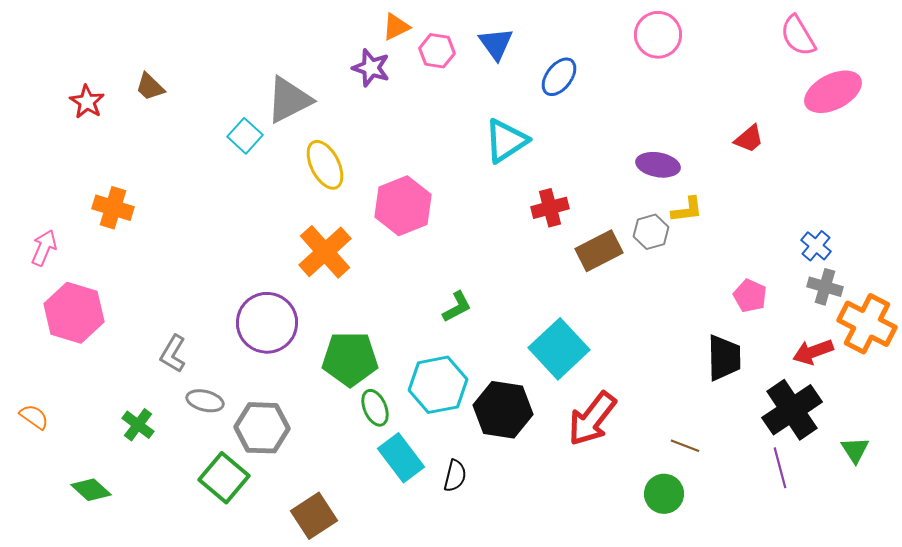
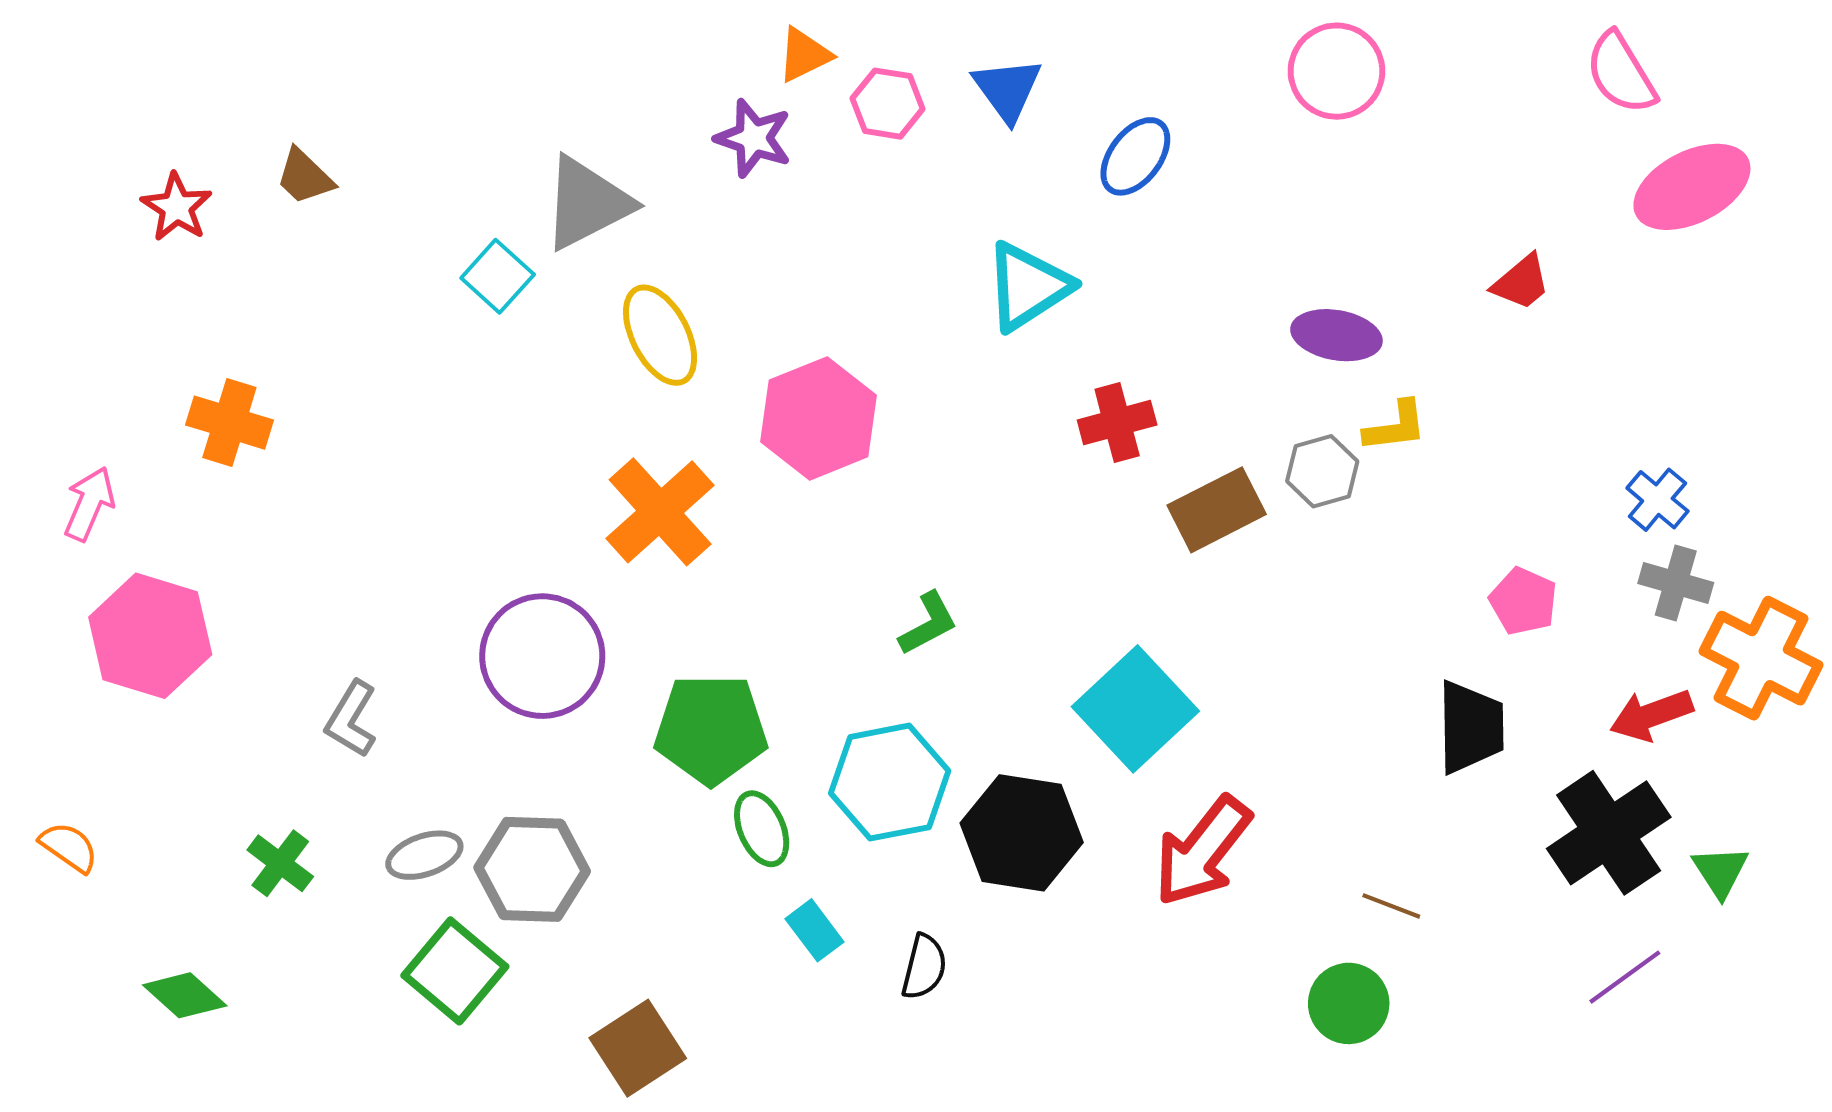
gray ellipse: (205, 401) -> (424, 855), moved, turned -33
green triangle: (855, 450) -> (1720, 871), moved
cyan rectangle: (401, 458) -> (814, 930), size x0.6
purple line: (780, 468) -> (1625, 977), moved, turned 69

